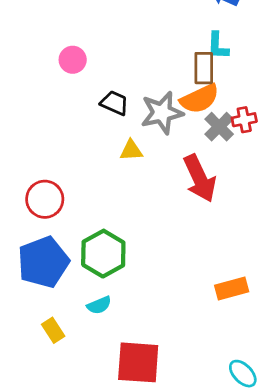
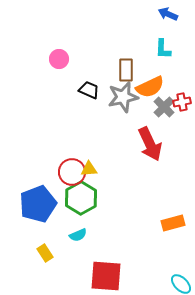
brown rectangle: (204, 68) -> (126, 70), moved
yellow triangle: (131, 150) -> (89, 169), moved
red circle: (45, 199) -> (72, 172), moved

